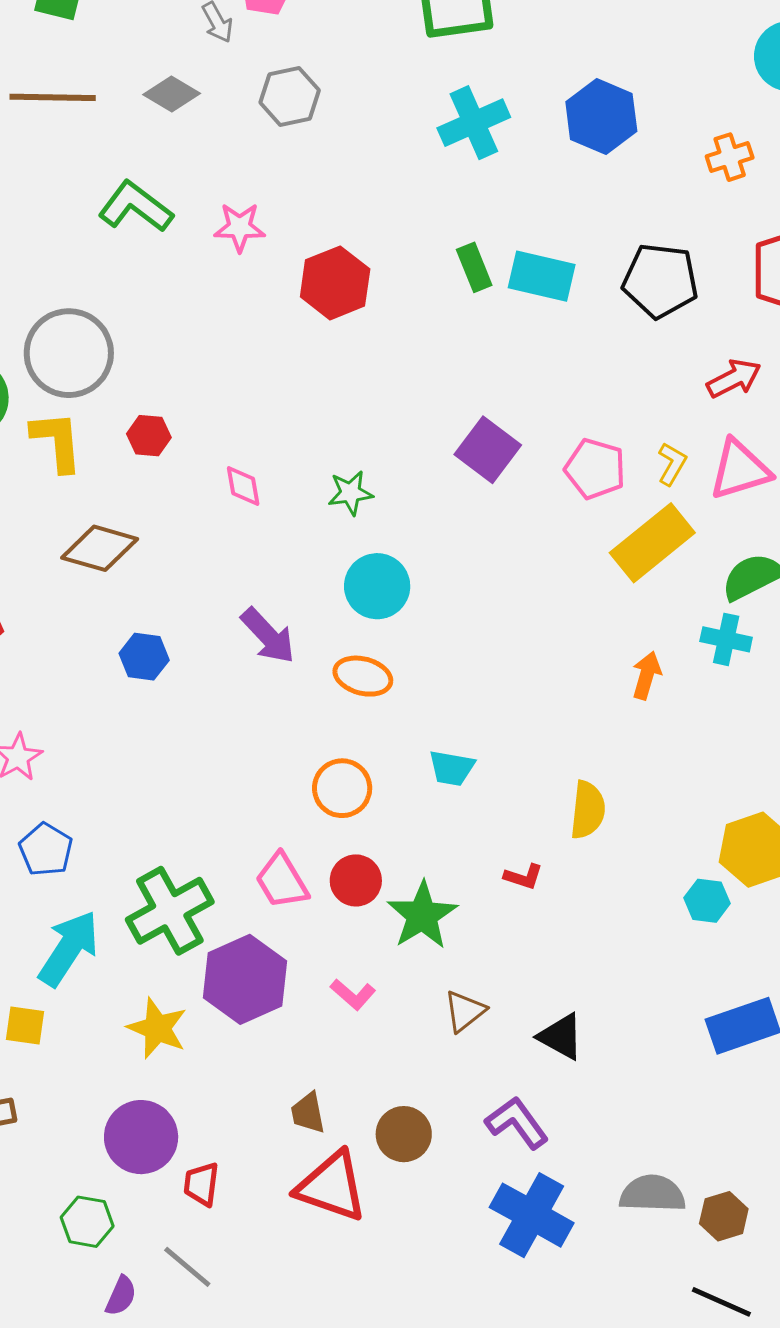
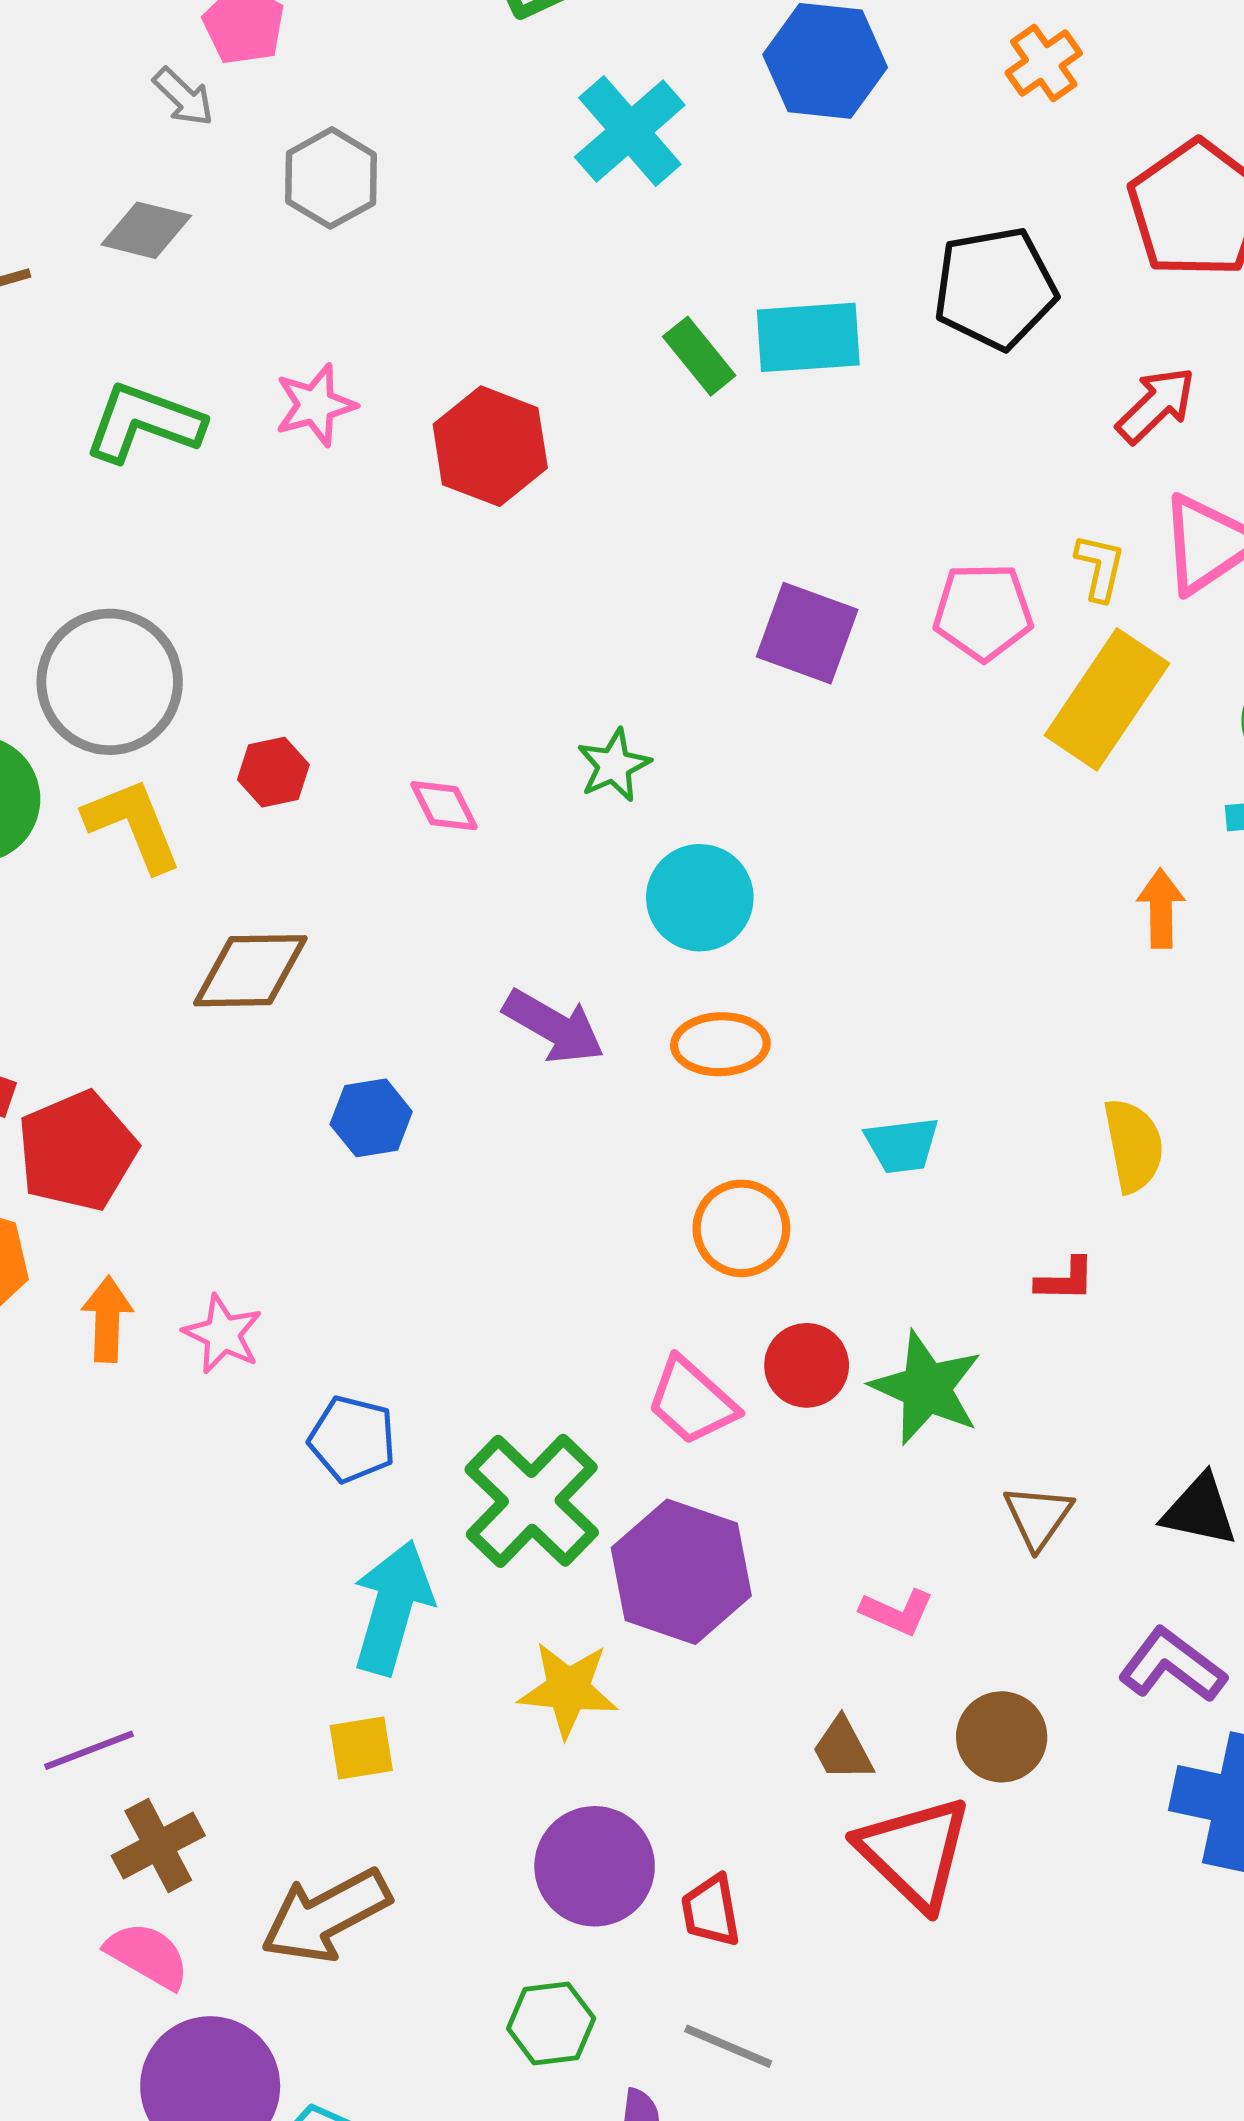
blue pentagon: (46, 850) -> (352, 1439), moved
pink L-shape: (353, 994) -> (897, 1612), moved
red triangle: (332, 1186) -> (914, 1853), turned 42

